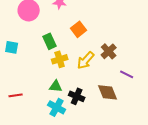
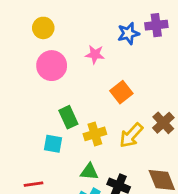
green rectangle: (50, 41) -> (68, 117), moved
cyan square: (12, 47) -> (53, 144), moved

